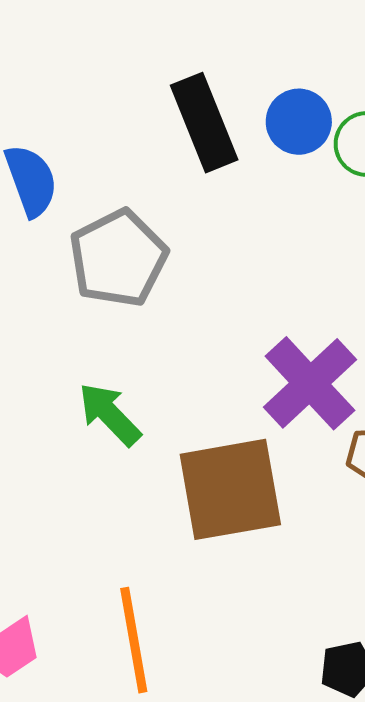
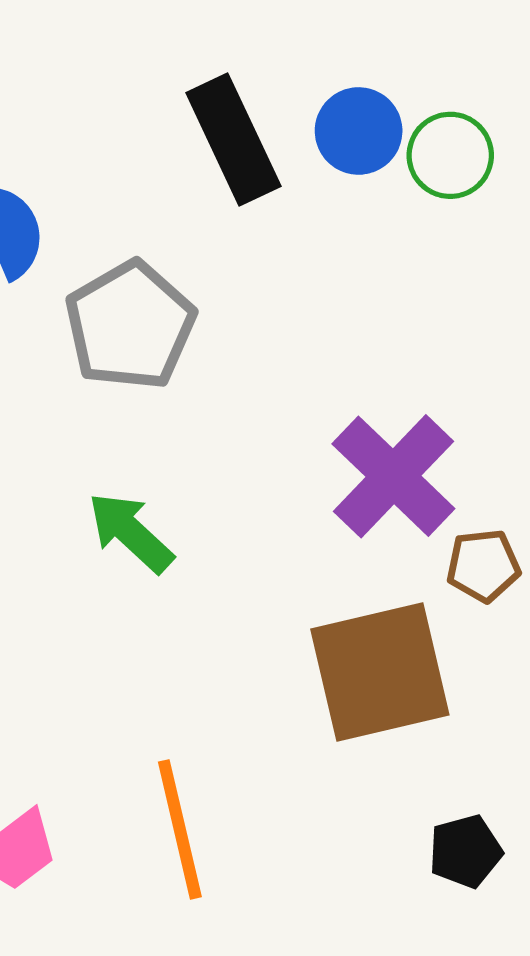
brown square: (230, 489) -> (380, 672), moved

